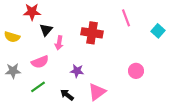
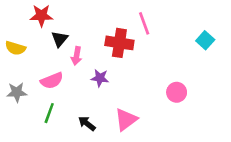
pink line: (126, 18) -> (144, 23), moved
purple star: (77, 71) -> (100, 78), moved
green line: (38, 87) -> (49, 113), turned -35

